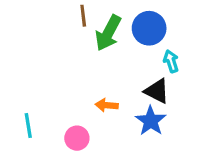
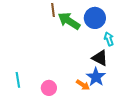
green arrow: (108, 33) -> (69, 21), turned 95
orange arrow: (107, 105) -> (83, 85), moved, turned -152

